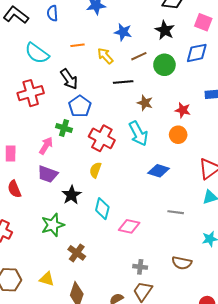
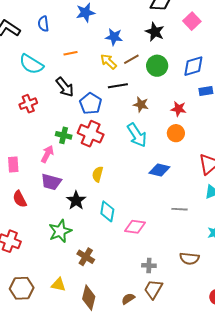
pink square: (203, 22) -> (192, 21), turned 30
blue diamond: (197, 53) -> (193, 66), moved
yellow arrow: (105, 56) -> (108, 62), moved
red cross: (31, 93) -> (28, 104), size x0.7
blue pentagon: (80, 106) -> (91, 104), moved
red cross: (102, 138) -> (91, 134), moved

